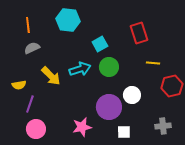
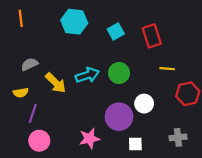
orange line: (28, 25) -> (21, 18), moved
cyan square: (100, 44) -> (116, 32), moved
gray semicircle: (32, 48) -> (29, 64), moved

